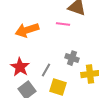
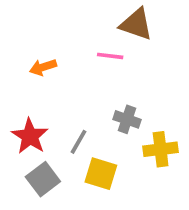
orange arrow: (27, 30) -> (43, 67), size x0.6

